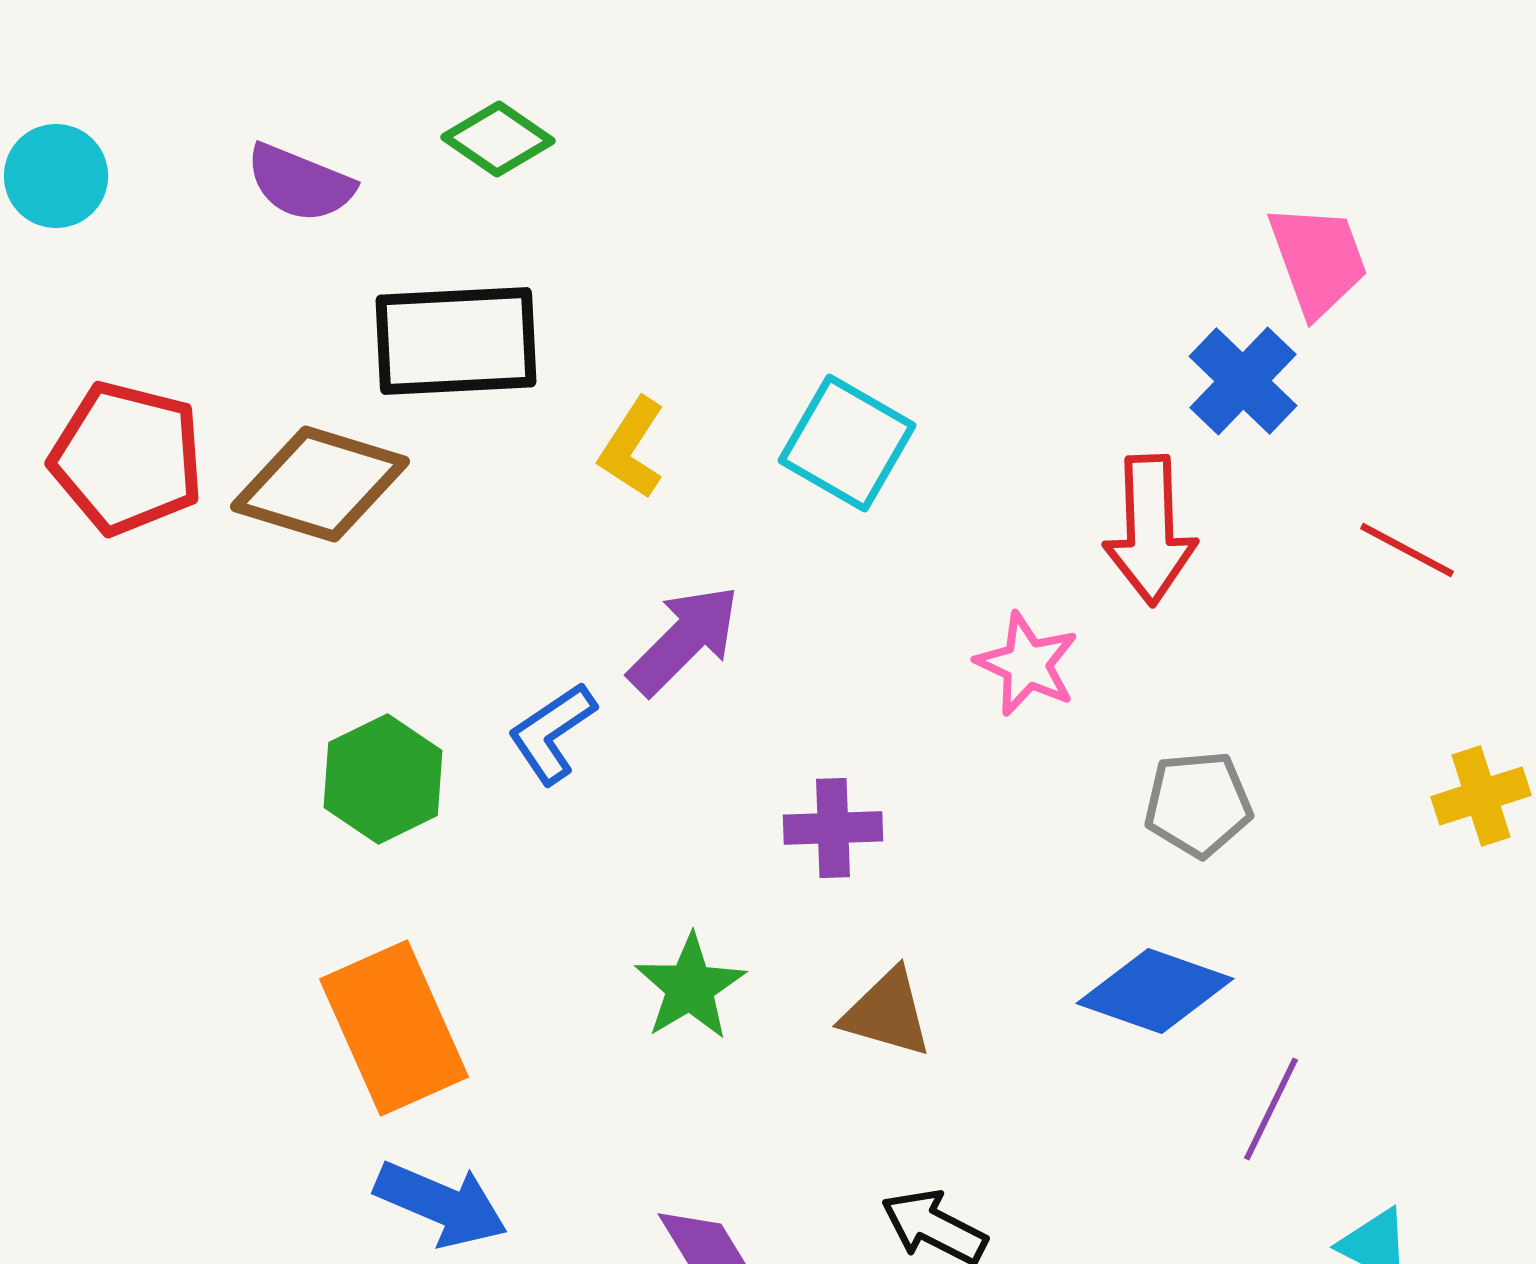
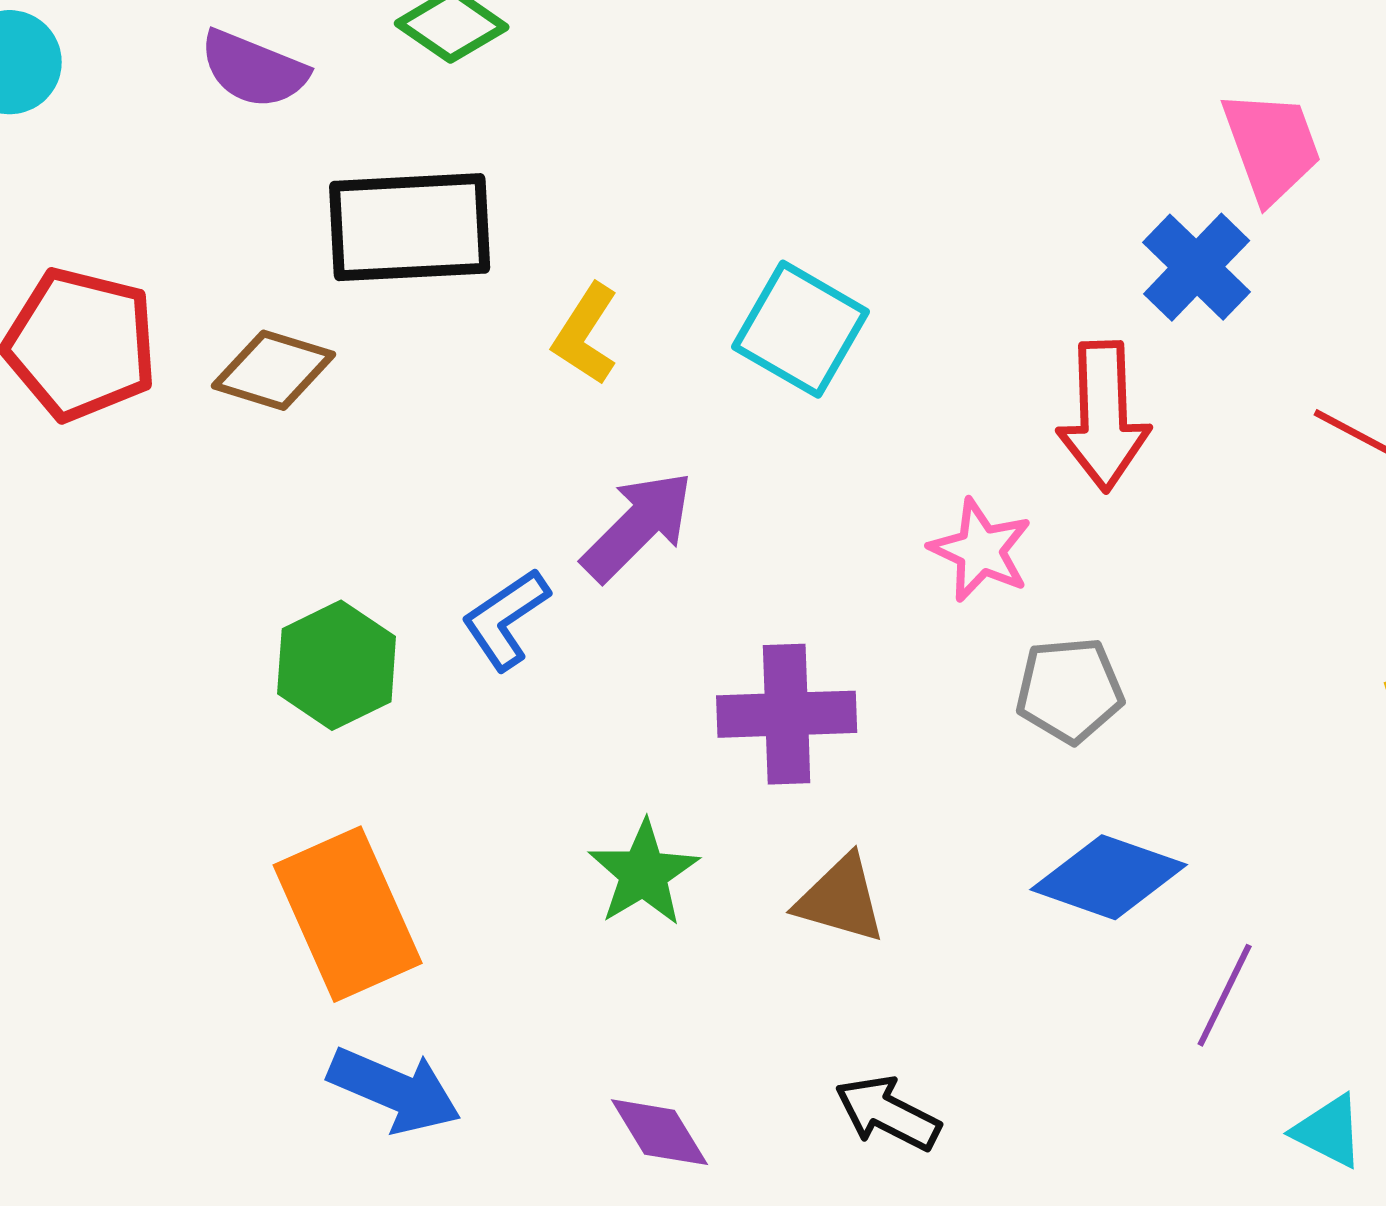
brown diamond: (320, 484) -> (274, 370), size x0.7
gray pentagon: (1198, 804) -> (1070, 690), moved
purple cross: (833, 828) -> (787, 714), size x1.4

